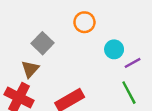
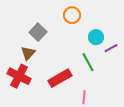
green line: (129, 93) -> (88, 62), moved

